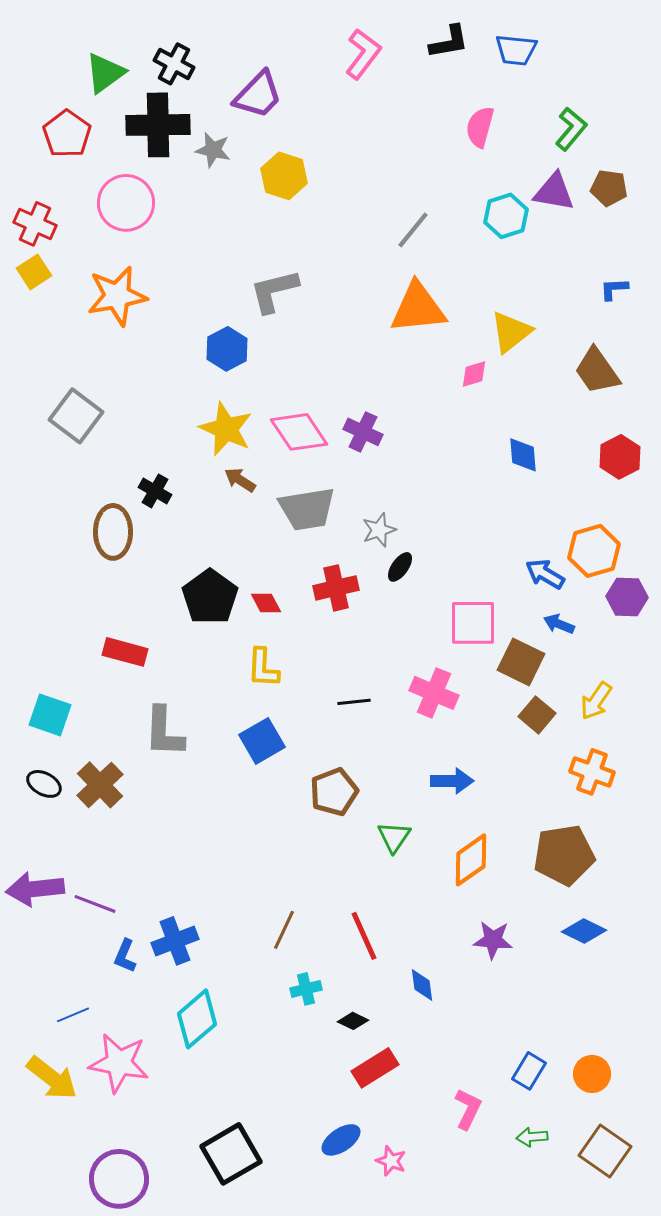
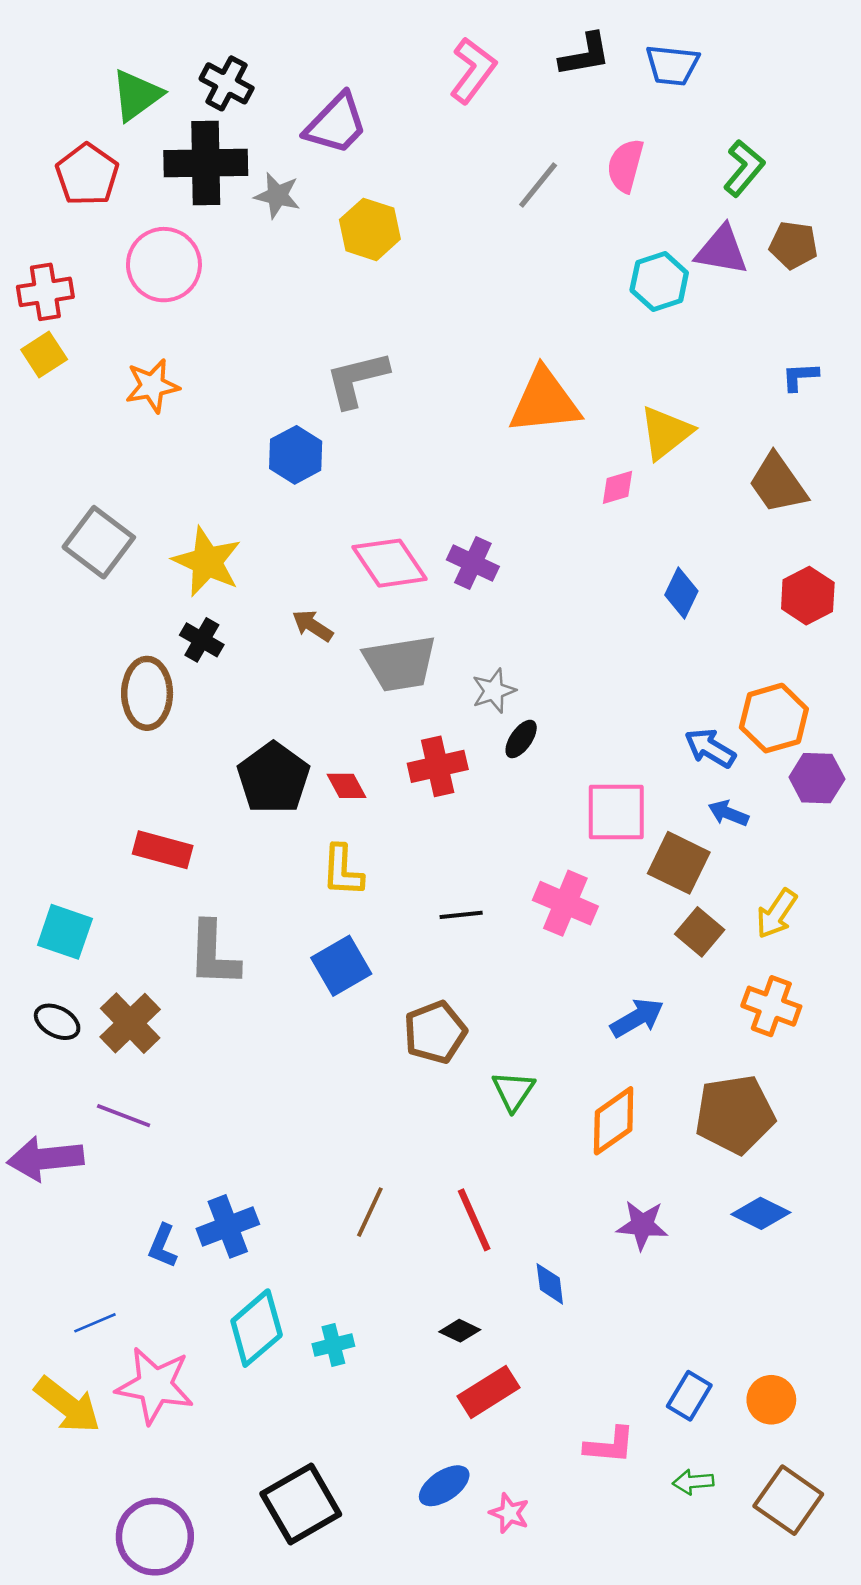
red cross: (35, 224) -> (45, 292), turned -33
gray line: (413, 230) -> (538, 185), moved
orange star: (117, 296) -> (152, 386), size x0.7
yellow star: (226, 429) -> (207, 562), moved
blue diamond: (523, 455) -> (681, 593), turned 30
blue arrow: (452, 781) -> (637, 1018), moved, turned -30
purple line: (95, 904) -> (124, 1116), moved
cyan cross: (306, 989) -> (333, 1345), moved
pink L-shape: (468, 1109) -> (610, 1445), turned 69

